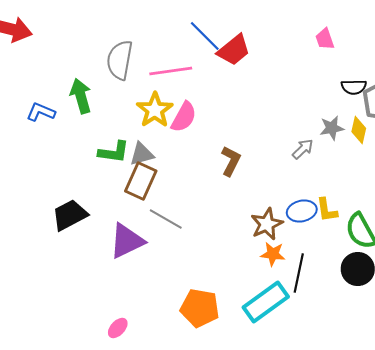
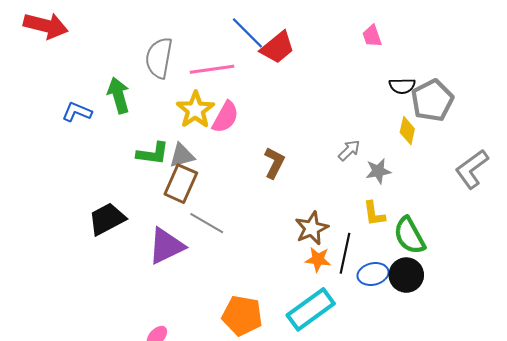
gray star: (332, 128) -> (378, 171), moved
blue ellipse: (302, 211) -> (373, 274), moved
black line: (299, 273) -> (345, 253), moved

